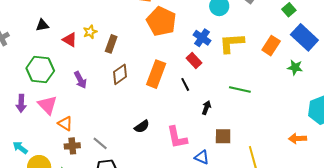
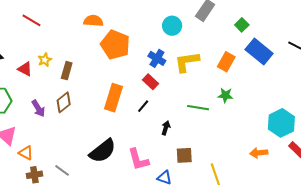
green star: (295, 67) -> (225, 95), moved
brown diamond: (120, 74) -> (64, 102), moved
black line: (185, 84) -> (143, 106), turned 72
black semicircle: (142, 127) -> (103, 151), size x1.8

